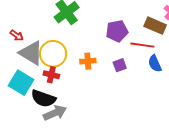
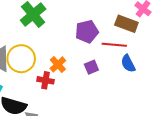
orange cross: (88, 61) -> (58, 64), turned -35
red cross: (51, 75) -> (46, 80), moved

